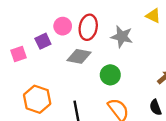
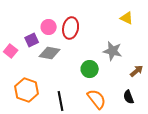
gray star: (122, 37) -> (113, 51), moved
pink square: (19, 54) -> (11, 51), turned -32
gray diamond: (79, 56) -> (50, 53), moved

